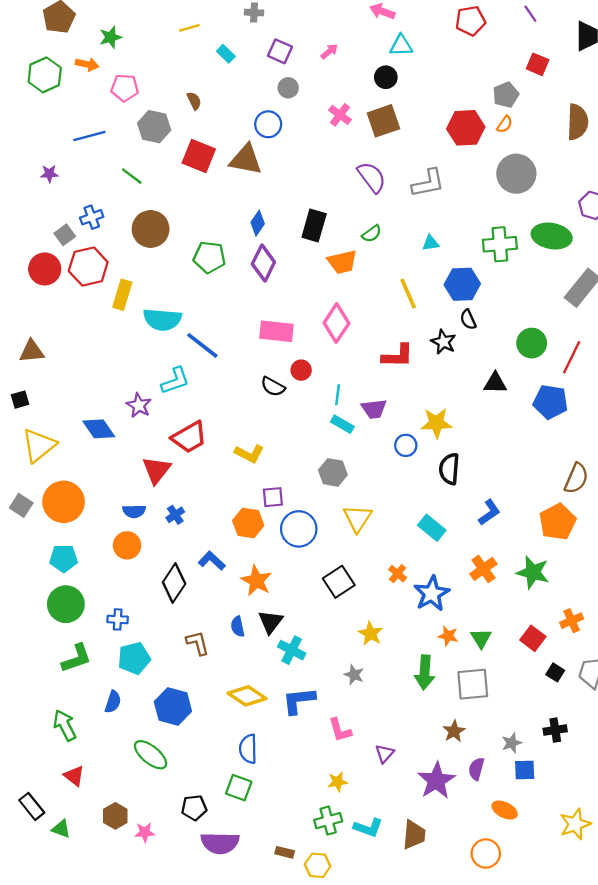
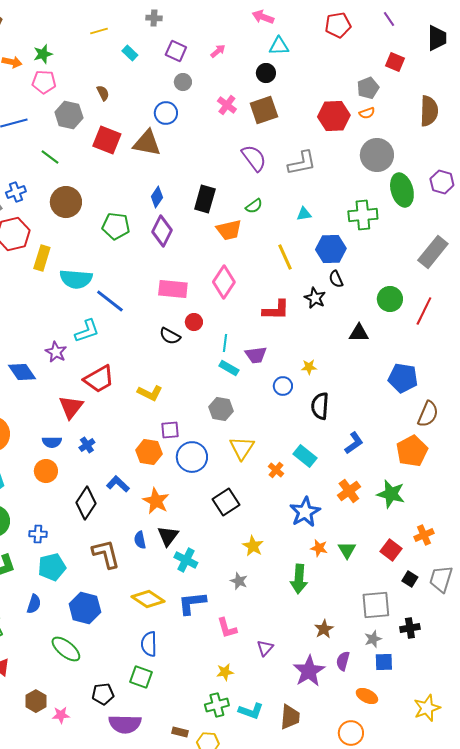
green star: (111, 37) -> (43, 54), moved
orange semicircle: (505, 124) -> (367, 113), turned 35
green ellipse: (552, 236) -> (402, 190), moved, turned 64
blue pentagon: (550, 402) -> (403, 378), moved
yellow star: (436, 423) -> (309, 367), size x0.6
orange cross: (398, 574) -> (276, 470), moved
brown L-shape: (198, 643) -> (106, 554), size x1.4
gray square: (473, 684) -> (376, 605), moved

